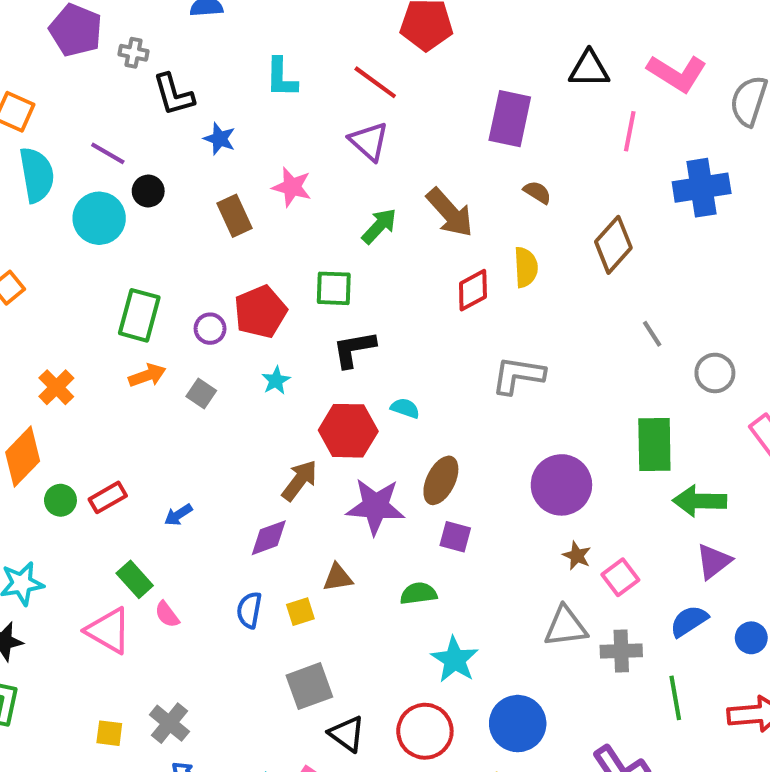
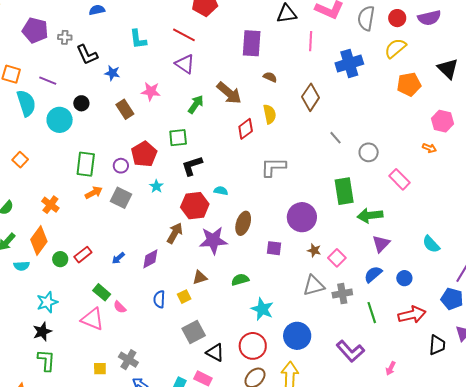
purple line: (108, 153) -> (48, 81), moved
gray square: (201, 394) -> (121, 198), size x1.5
purple square: (455, 537) -> (274, 248), moved
purple diamond: (269, 538) -> (150, 259), moved

